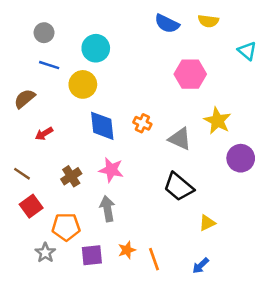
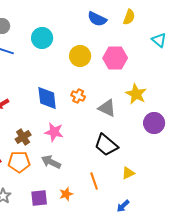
yellow semicircle: (208, 21) -> (129, 17), turned -77
yellow circle: (83, 84) -> (80, 56), moved
gray arrow: (107, 209) -> (51, 162), turned -54
orange pentagon: (66, 227) -> (19, 162), moved
orange line: (154, 259) -> (94, 181), moved

